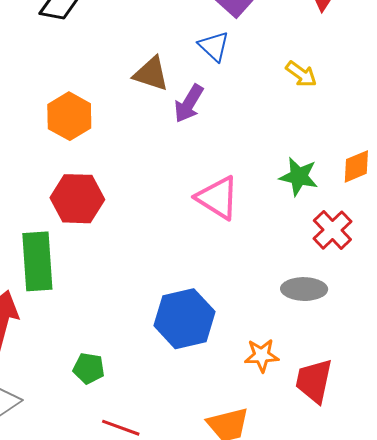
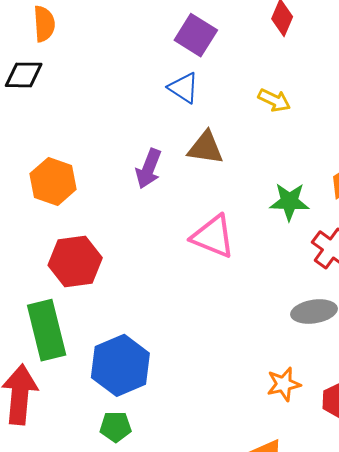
brown triangle: (151, 74) -> (206, 148), moved
purple arrow: (189, 104) -> (149, 169), moved
blue hexagon: (185, 319) -> (120, 365), moved

